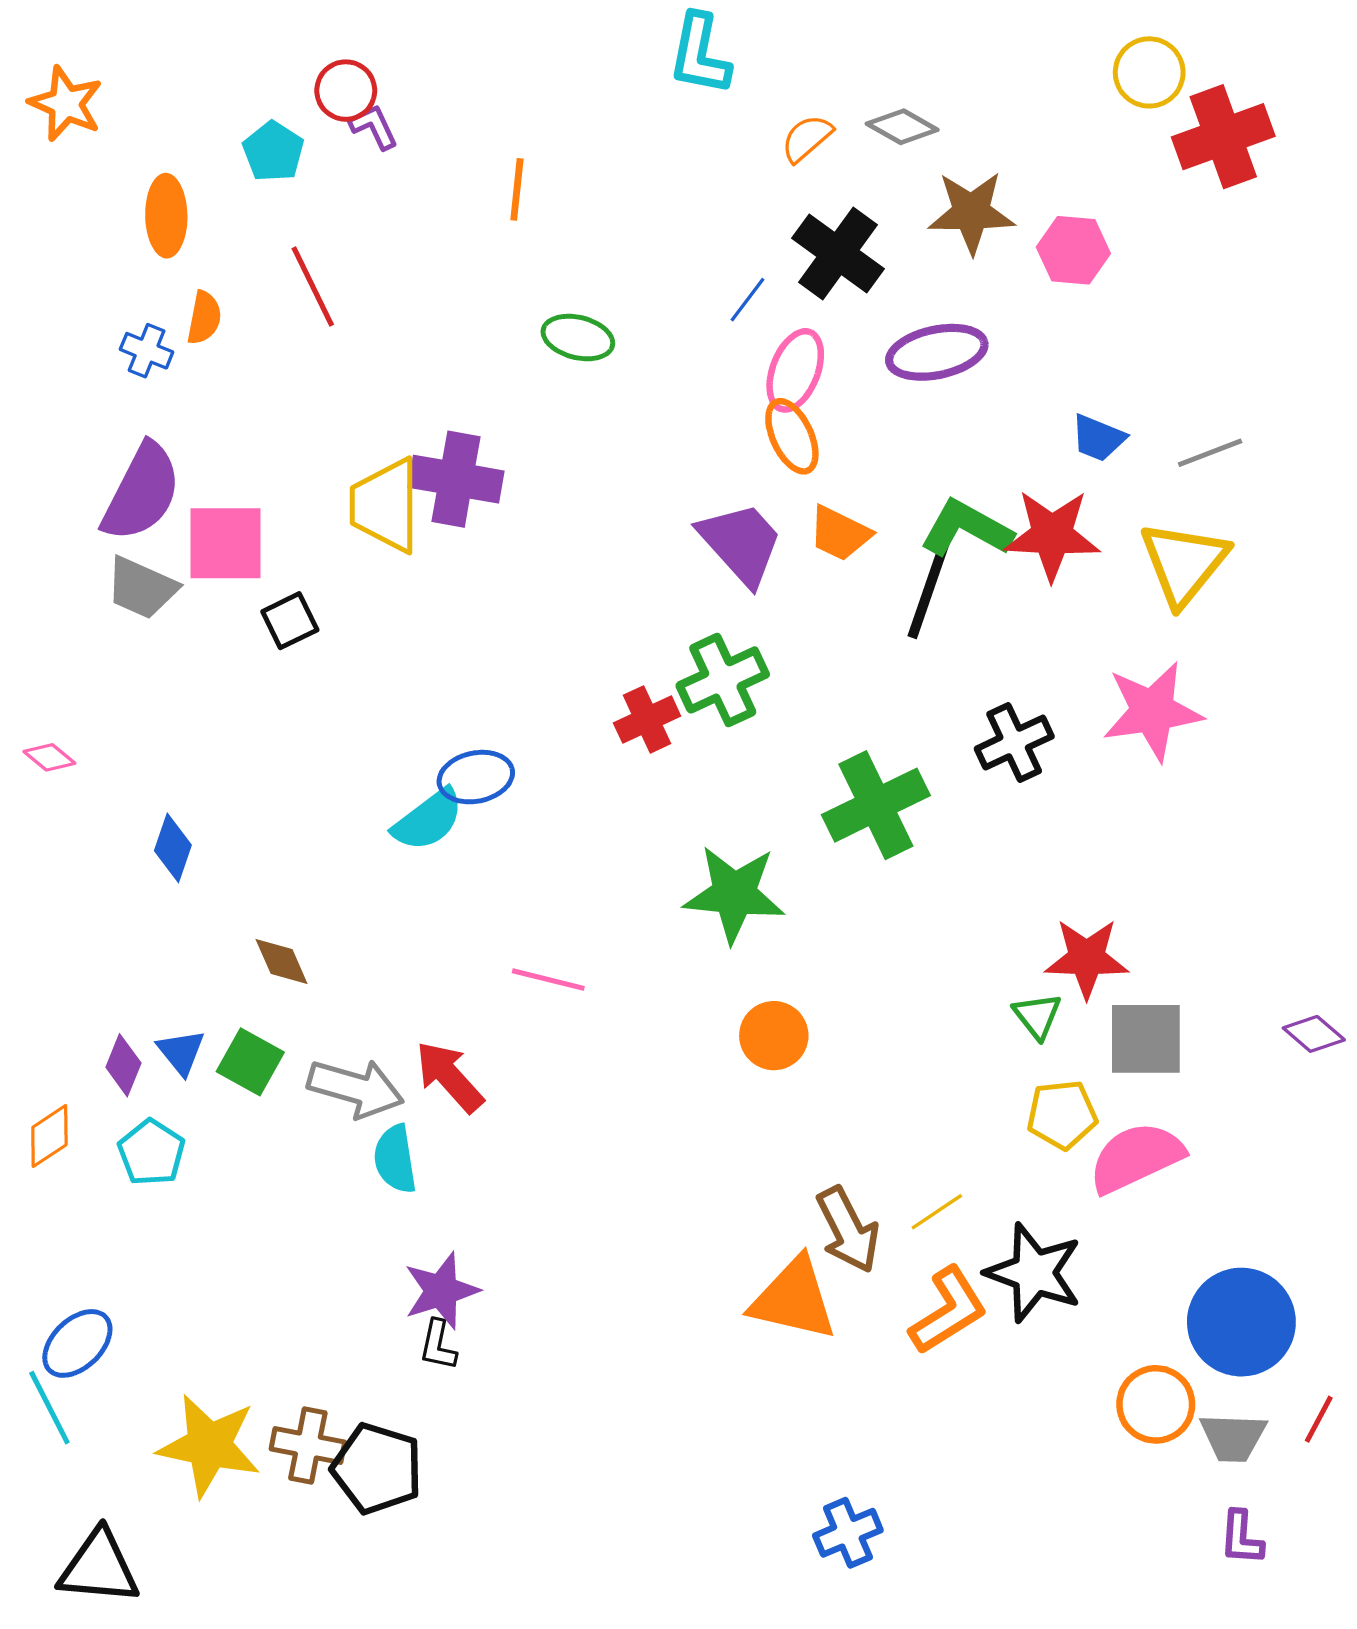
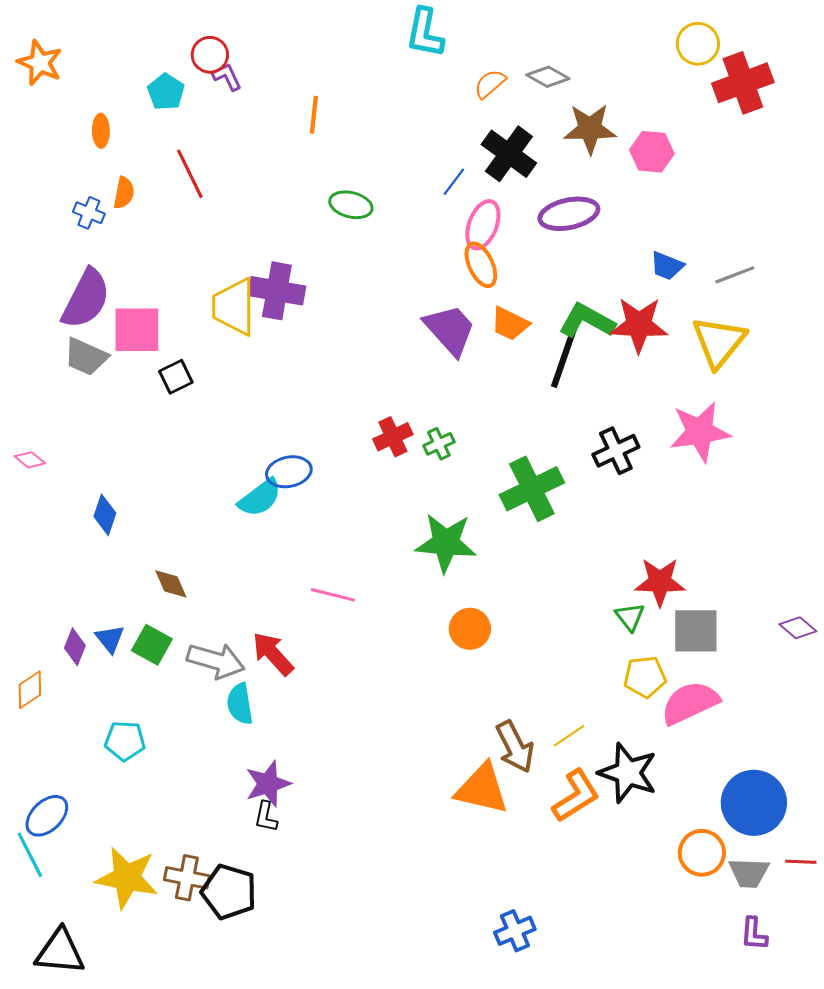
orange ellipse: (166, 216) -> (101, 131), size x0.7
green cross: (723, 680) -> (439, 444), moved, size x0.6
cyan pentagon: (151, 1152) -> (125, 741), moved, turned -30
red line: (1319, 1419) -> (801, 862), turned 64

